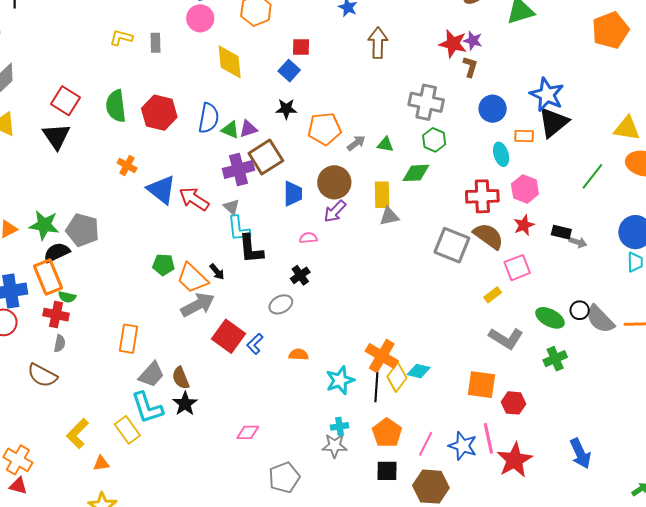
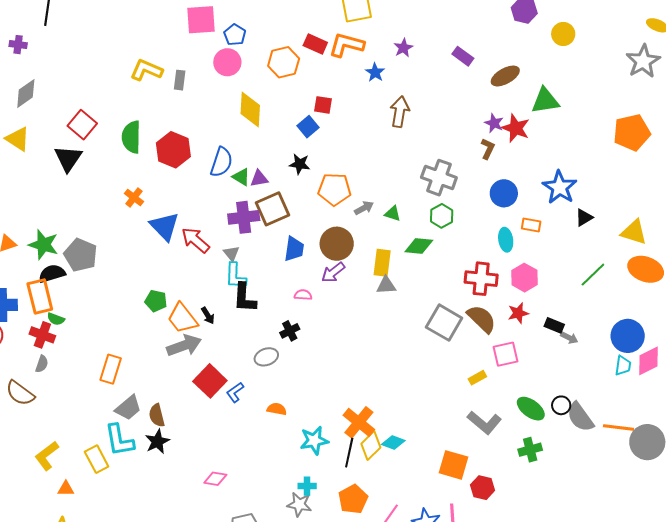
yellow L-shape: (121, 38) -> (146, 70), size x1.4
red star: (453, 44) -> (516, 128), moved
black triangle: (553, 122) -> (584, 218), moved, size x0.6

